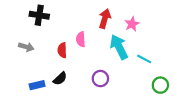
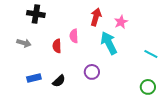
cyan line: (144, 59) -> (151, 54), moved
black semicircle: (60, 79) -> (59, 81), moved
green circle: (160, 85) -> (148, 87), moved

